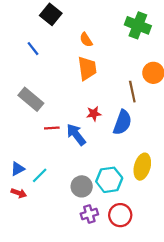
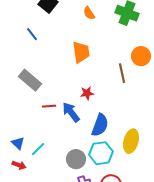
orange semicircle: (86, 40) -> (89, 13), moved
blue semicircle: (122, 122) -> (100, 125), moved
blue triangle: (18, 169) -> (18, 143), turned -48

